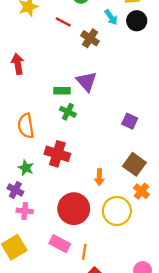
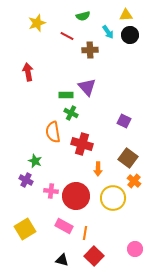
brown cross: (90, 38) -> (90, 50), turned -35
orange semicircle: (26, 126) -> (53, 132), moved
red cross: (57, 154) -> (82, 144), moved
pink cross: (25, 211) -> (51, 191), moved

